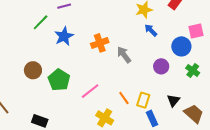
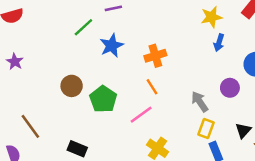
blue arrow: (151, 30) -> (219, 43), turned -120
gray arrow: (124, 55) -> (200, 102), moved
orange line: (124, 98) -> (152, 87), moved

